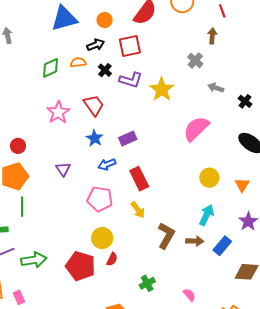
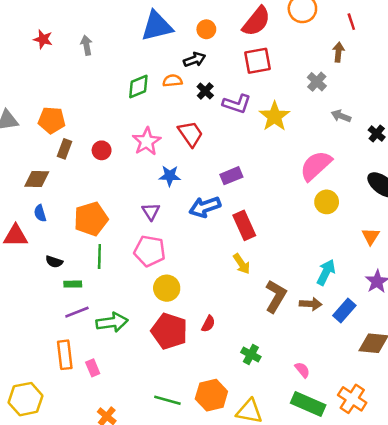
red square: (130, 46) -> (258, 61), moved
blue star: (95, 138) -> (170, 176), moved, turned -30
red circle: (18, 146) -> (102, 150), moved
blue arrow: (107, 164) -> (205, 207), size x1.4
yellow circle: (209, 178) -> (327, 202), moved
pink pentagon: (100, 199) -> (150, 251), moved
yellow circle: (102, 238) -> (167, 288), moved
green cross: (147, 283) -> (251, 354), turned -35

